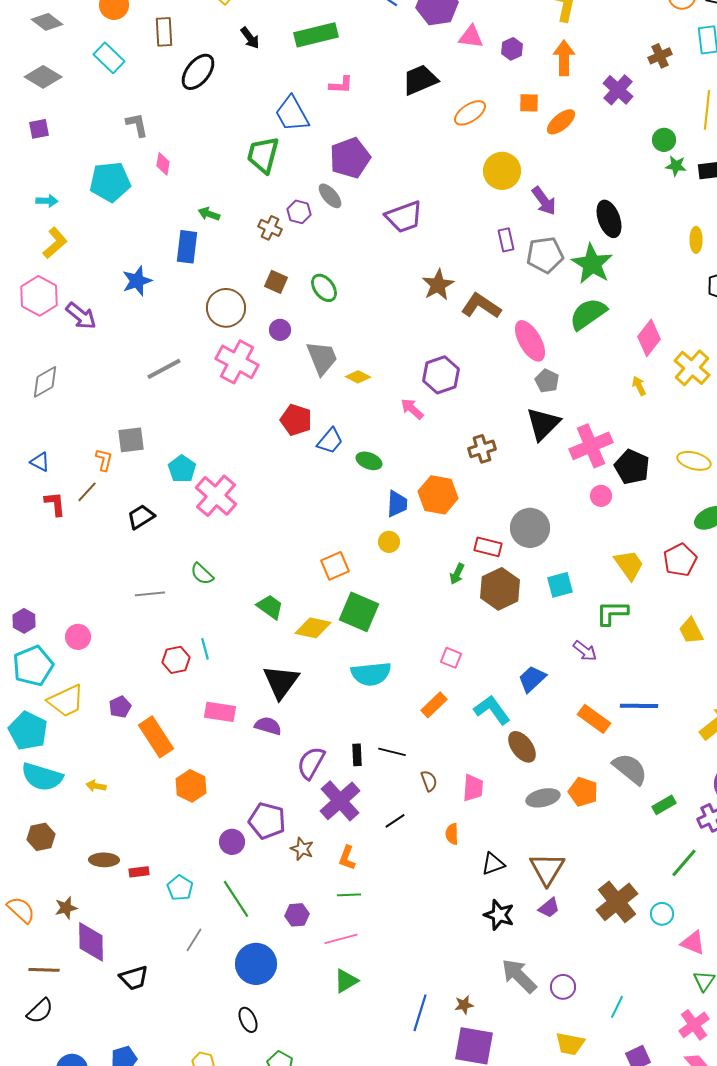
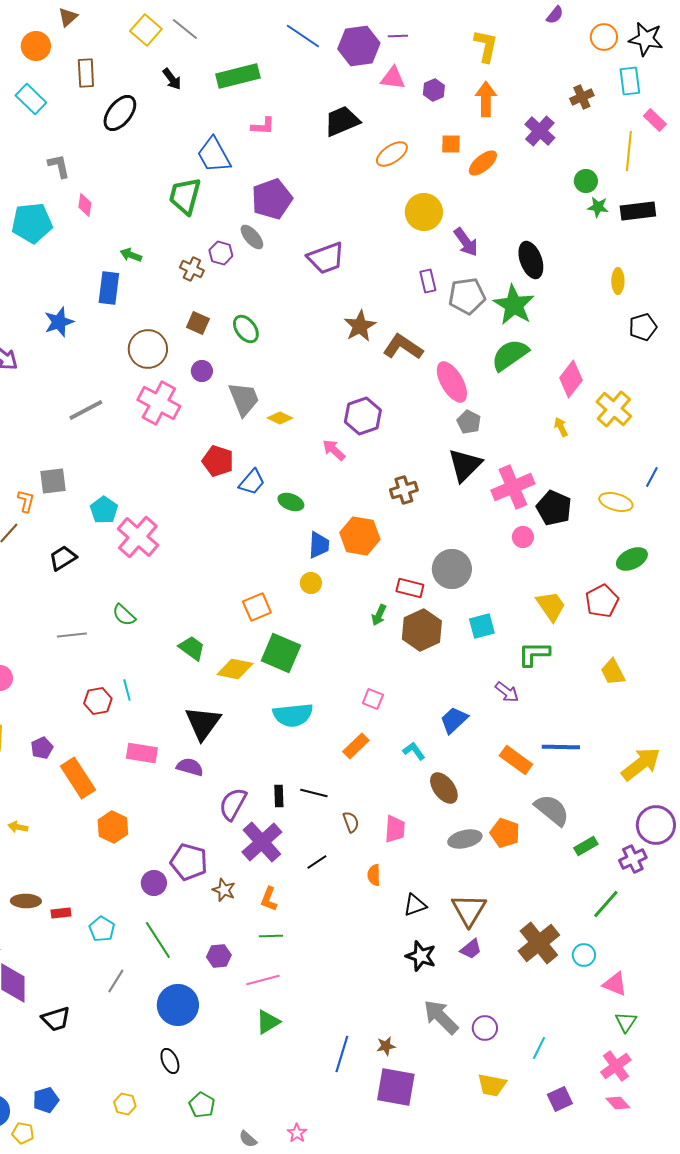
cyan L-shape: (492, 710) -> (414, 751), size x0.6

